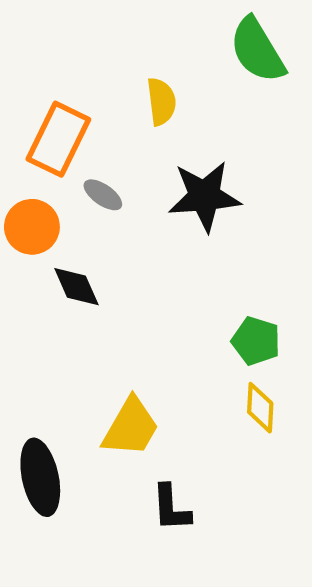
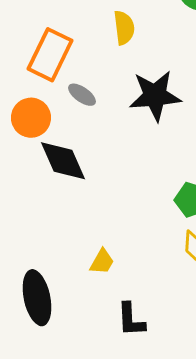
black diamond: (76, 287) -> (63, 161), size x1.4
yellow trapezoid: (131, 427) -> (102, 262), size x0.6

